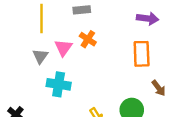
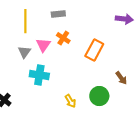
purple arrow: (148, 18) -> (124, 19), moved
orange rectangle: (142, 54) -> (94, 50), moved, turned 30

